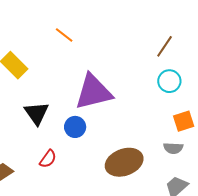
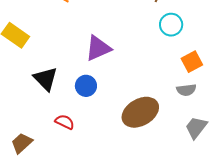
purple triangle: (93, 92) -> (98, 48), size x0.7
red semicircle: (48, 159) -> (65, 122), turned -90

